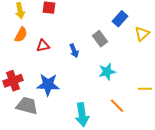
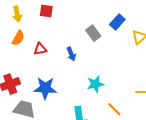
gray rectangle: (100, 39) -> (93, 33), moved
cyan star: (107, 72) -> (95, 84), moved

